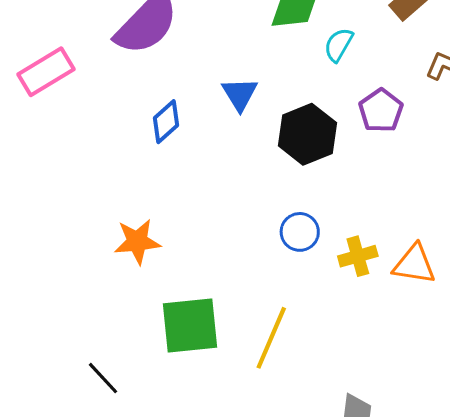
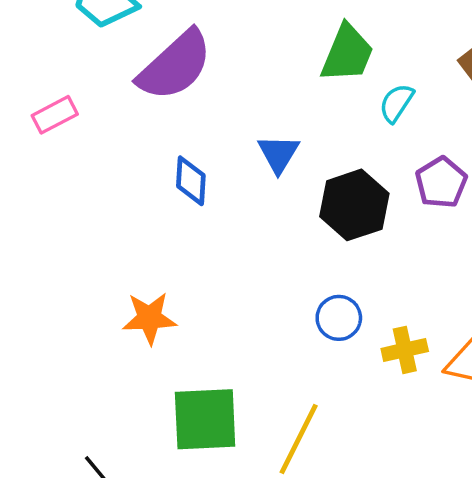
pink rectangle: (46, 72) -> (55, 115), size x0.7
blue diamond: (166, 122) -> (191, 181), turned -48

